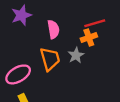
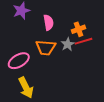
red line: (95, 23) -> (84, 41), moved
orange trapezoid: (50, 59) -> (46, 48), turned 110

